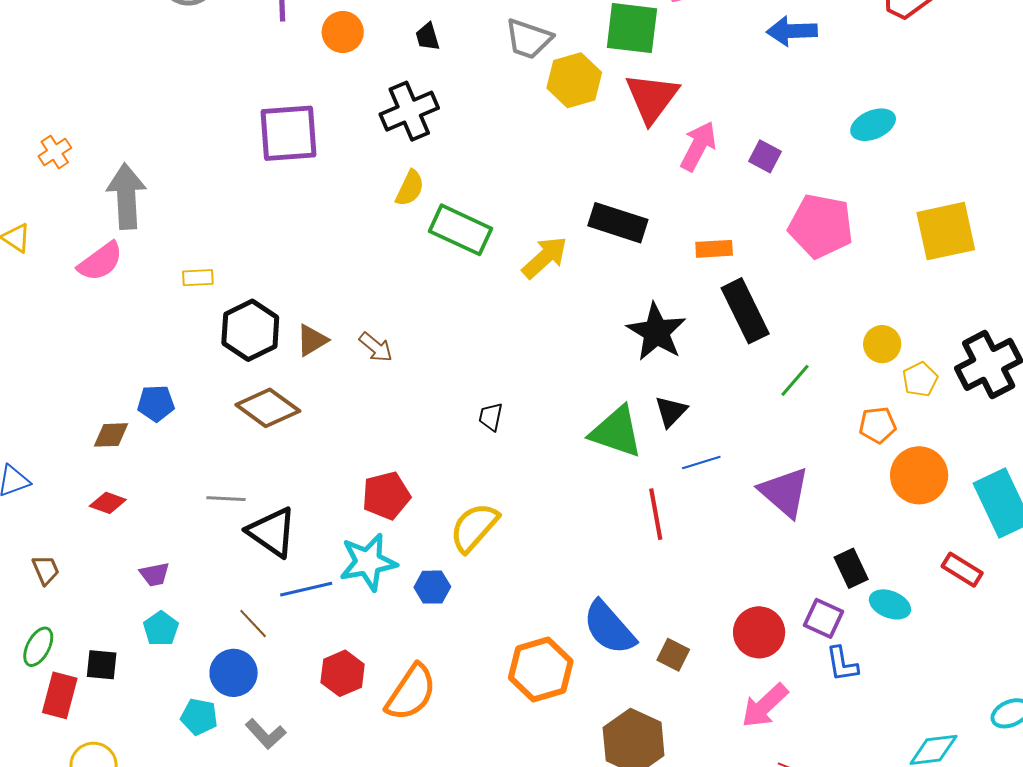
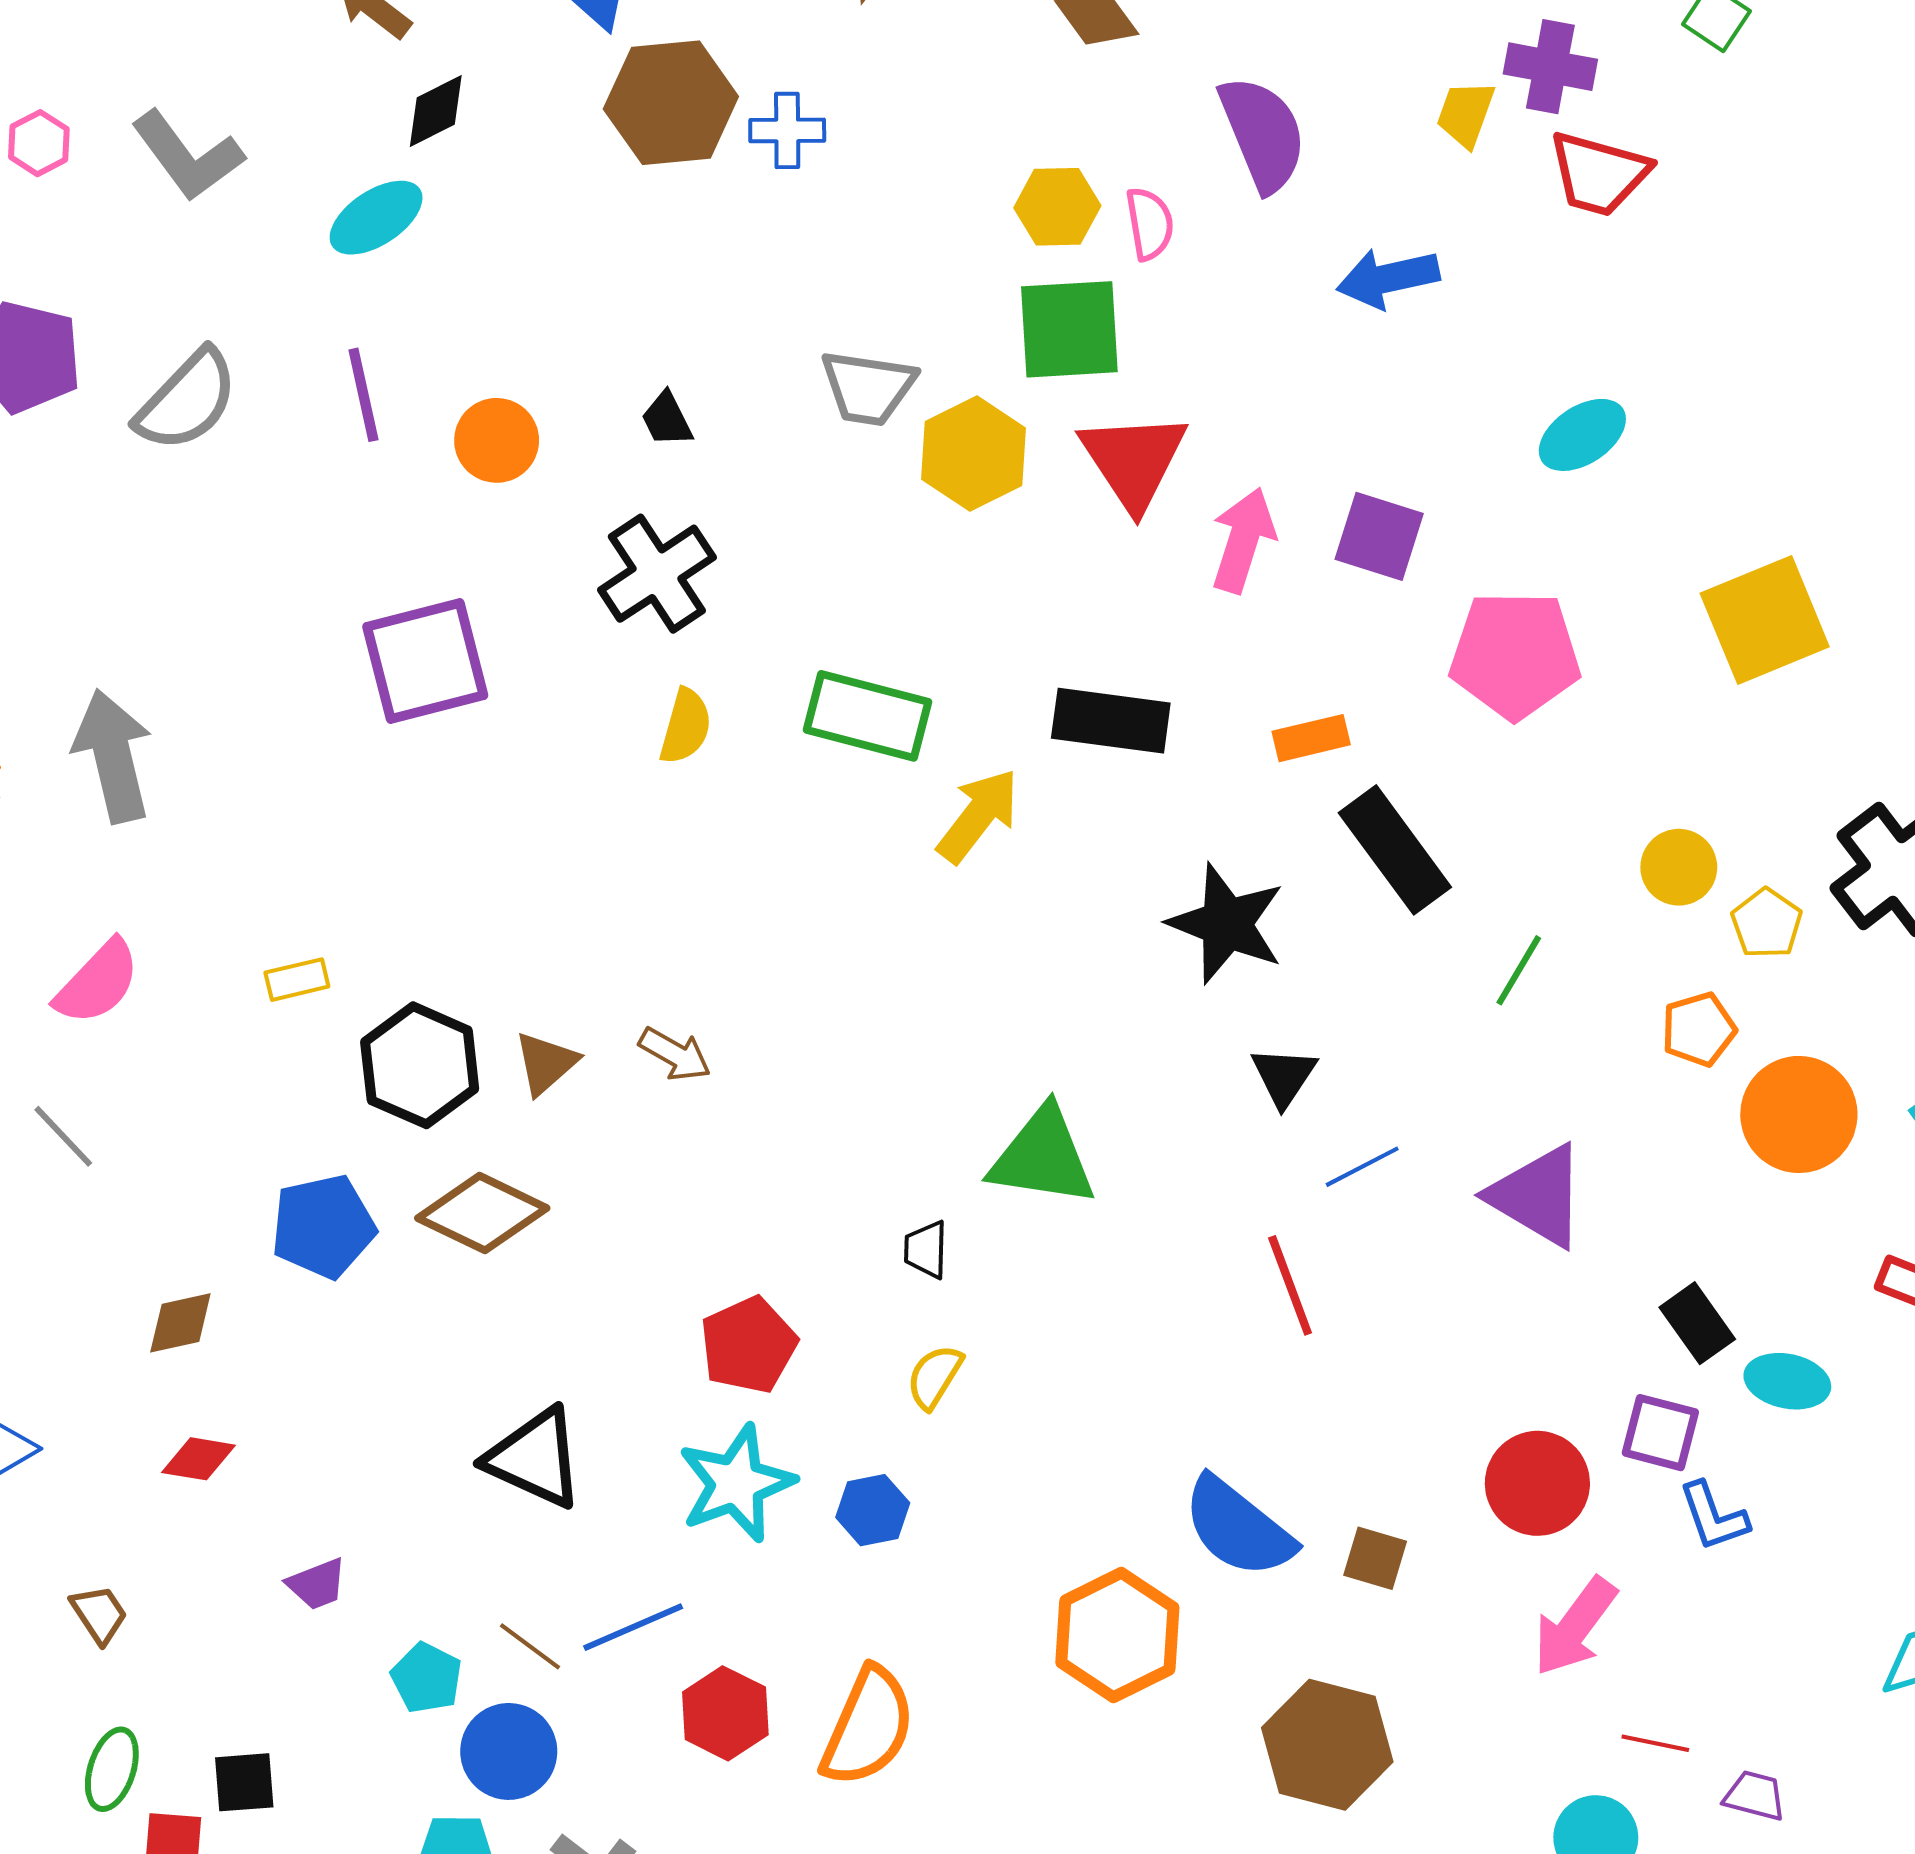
purple square: (765, 156) -> (1379, 536), size x1.4
gray arrow: (126, 196) -> (113, 756), moved
green rectangle: (461, 230) -> (868, 716), moved
blue pentagon: (156, 403) -> (323, 1226), moved, size x1.4
black trapezoid: (491, 417) -> (926, 1249), moved
green triangle: (616, 432) -> (1043, 1157), moved
gray line: (226, 499) -> (63, 1136), moved, turned 54
yellow semicircle: (474, 527) -> (935, 1377), size x0.6
blue line: (306, 589) -> (633, 1627), moved
cyan pentagon: (161, 629) -> (427, 1678), moved

